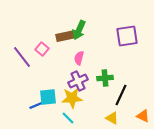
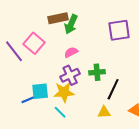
brown rectangle: (66, 36) -> (58, 18), moved
pink square: (42, 49) -> (34, 43), size x1.5
pink semicircle: (79, 58) -> (71, 52), turned 48
yellow triangle: (112, 118) -> (104, 112), turned -32

